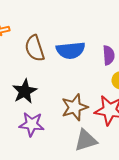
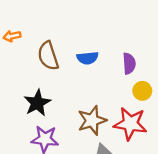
blue semicircle: (71, 50) -> (88, 58), size x0.7

